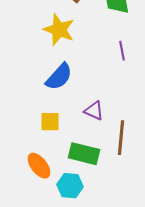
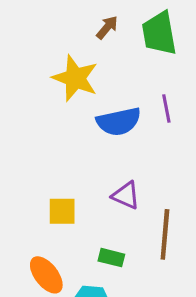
blue semicircle: (59, 77) -> (119, 122), moved, turned 36
green rectangle: (84, 154) -> (111, 258), size x0.6

